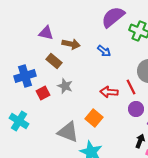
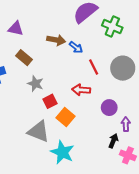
brown arrow: (71, 44) -> (56, 40), moved
red line: (131, 87) -> (94, 67), moved
red square: (43, 93) -> (50, 101), moved

